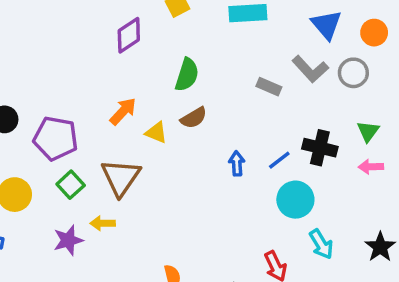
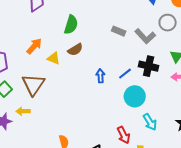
gray L-shape: (310, 69) -> (145, 36), moved

